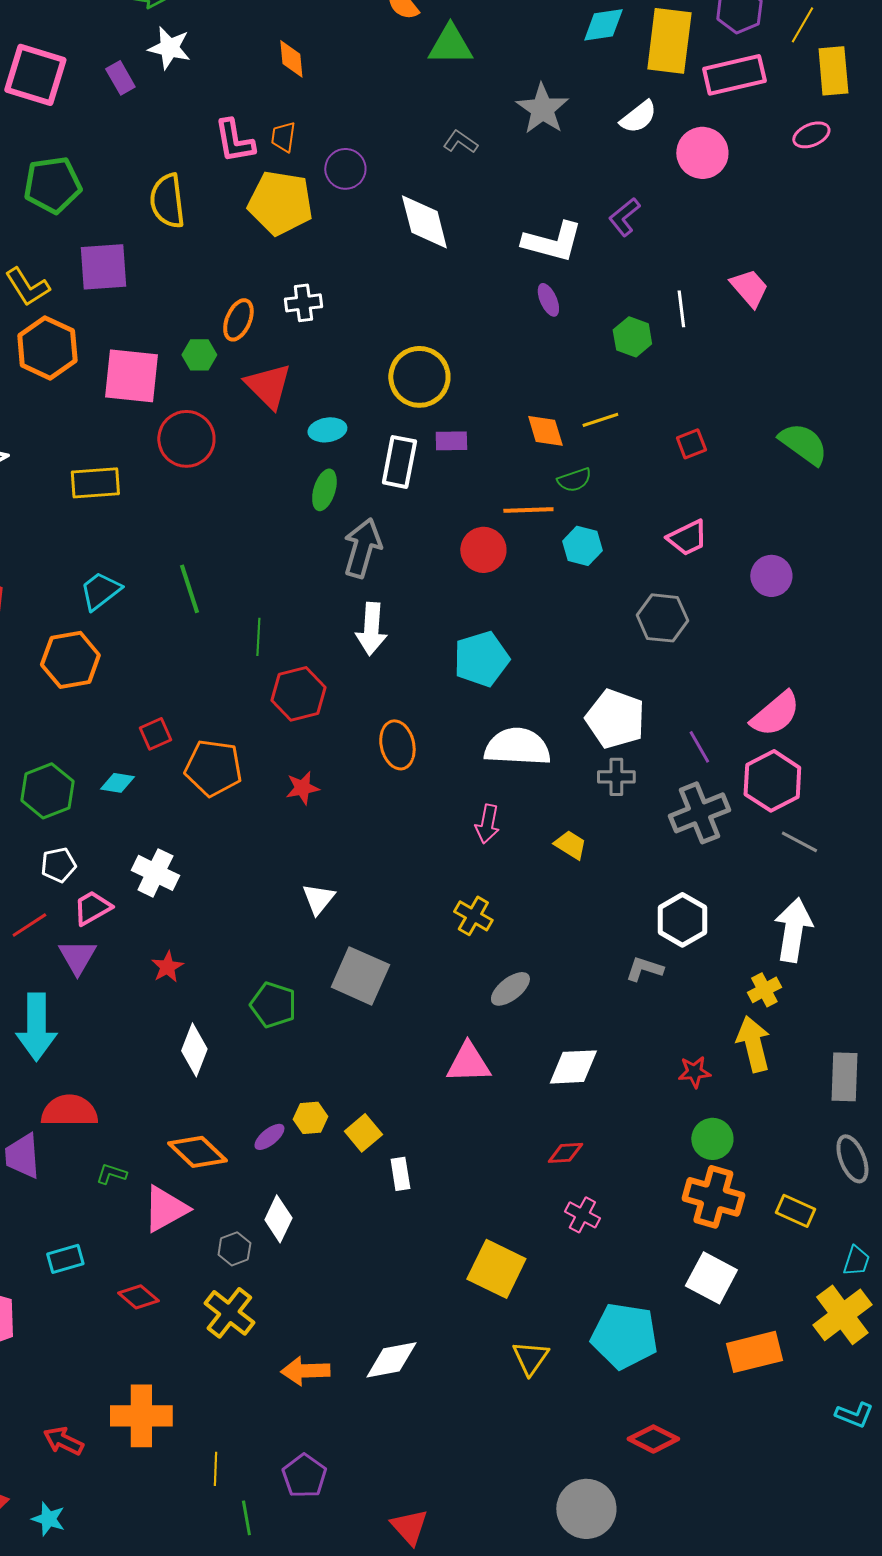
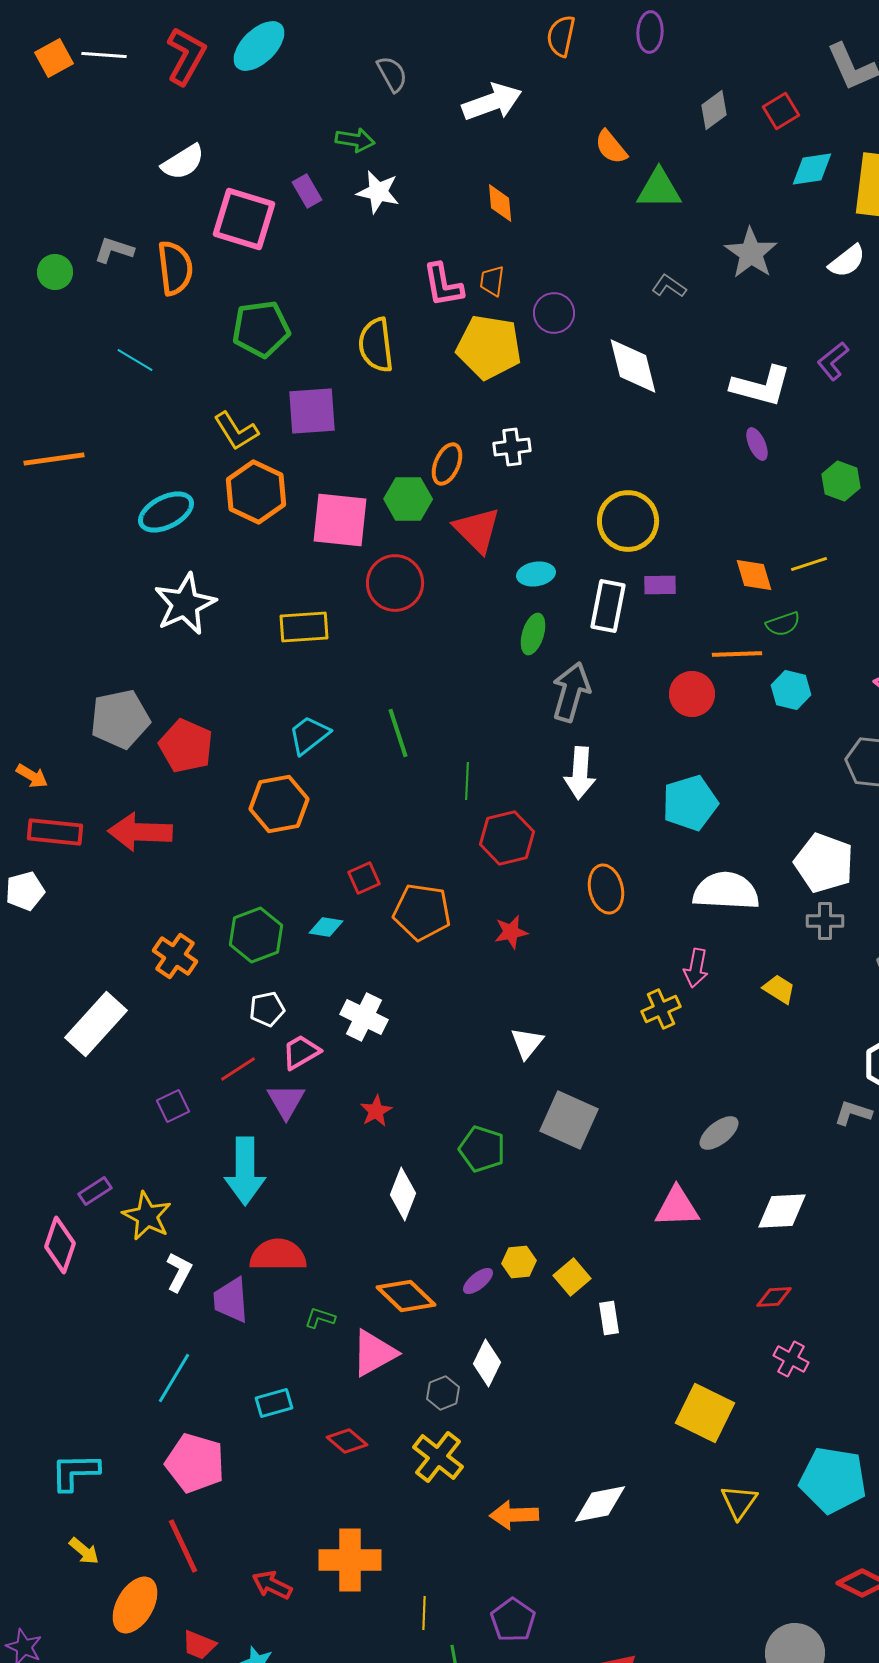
purple rectangle: (120, 78) -> (307, 191), moved
green hexagon: (199, 355) -> (408, 499), size x1.4
yellow cross: (473, 916) -> (661, 1009), moved, turned 36

